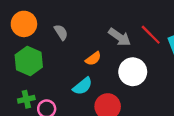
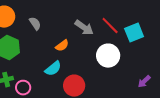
white circle: (133, 72) -> (108, 56), moved

